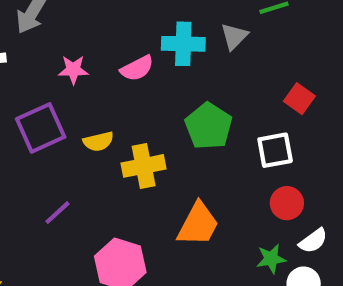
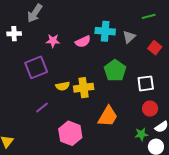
gray triangle: (234, 36) -> (129, 37), moved
red square: (299, 99) -> (155, 48), moved
yellow semicircle: (98, 141) -> (63, 86), moved

